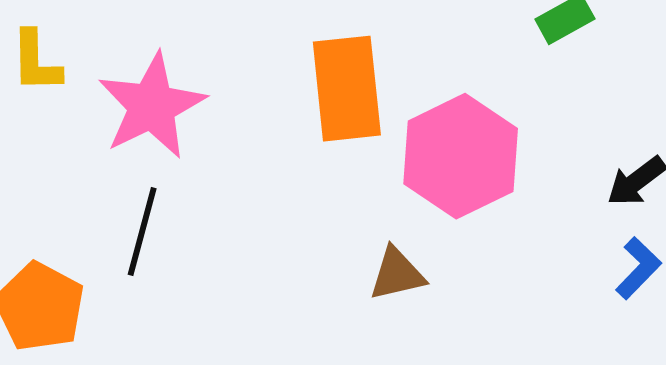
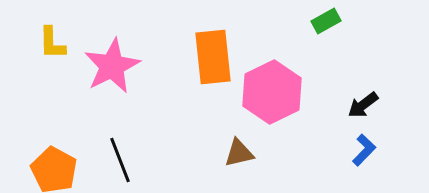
black line: (142, 231) -> (120, 160), moved, turned -36

